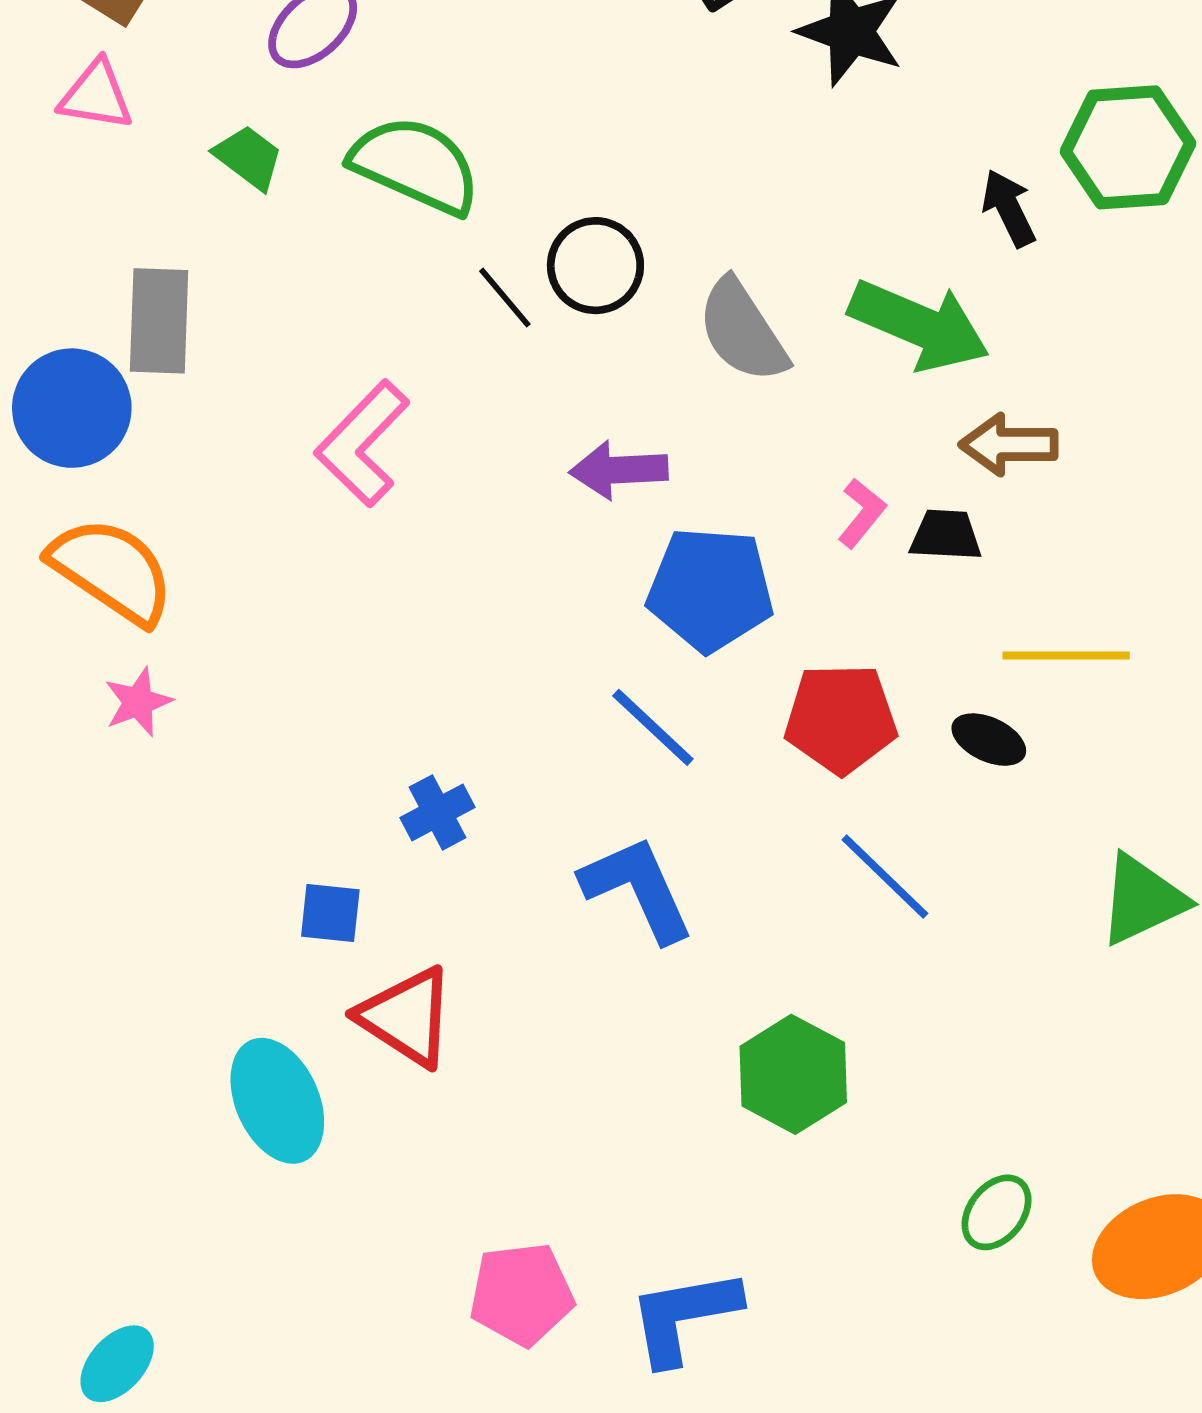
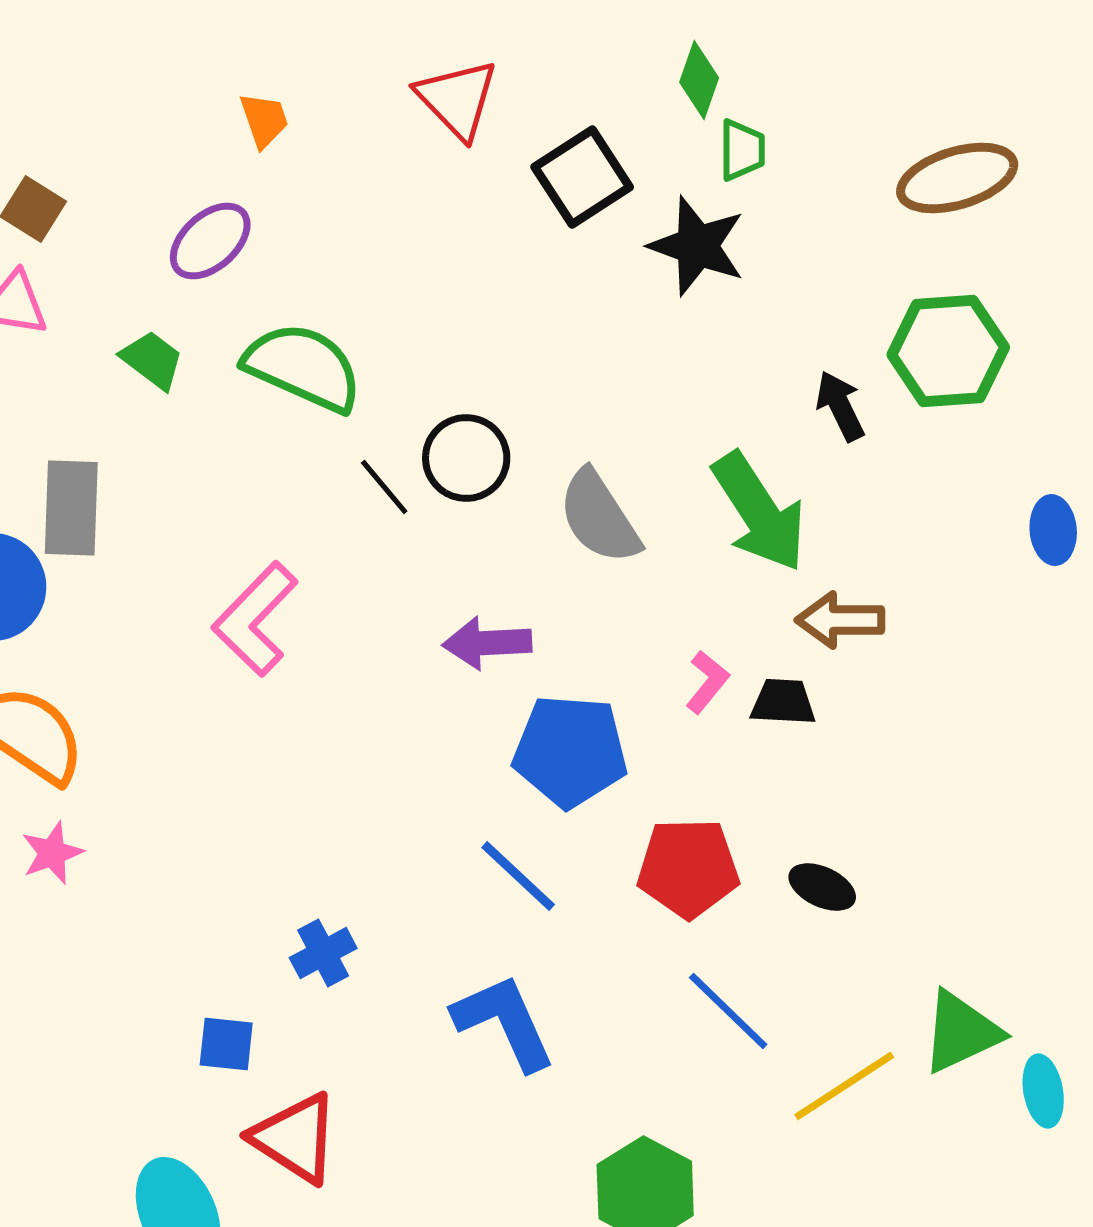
green arrow: (919, 325) -> (759, 512), turned 34
yellow line: (1066, 656) -> (844, 1086), moved, turned -33

